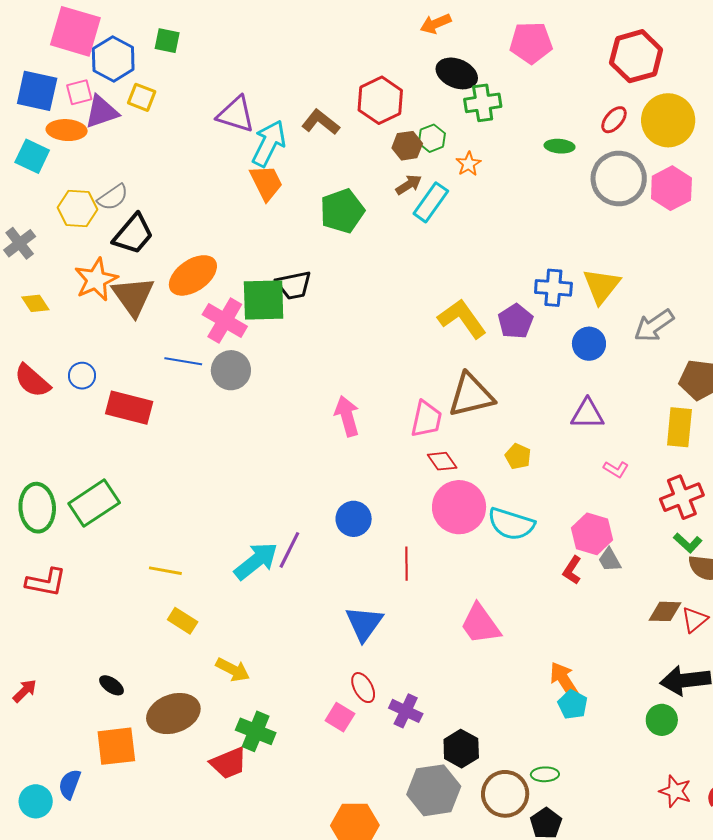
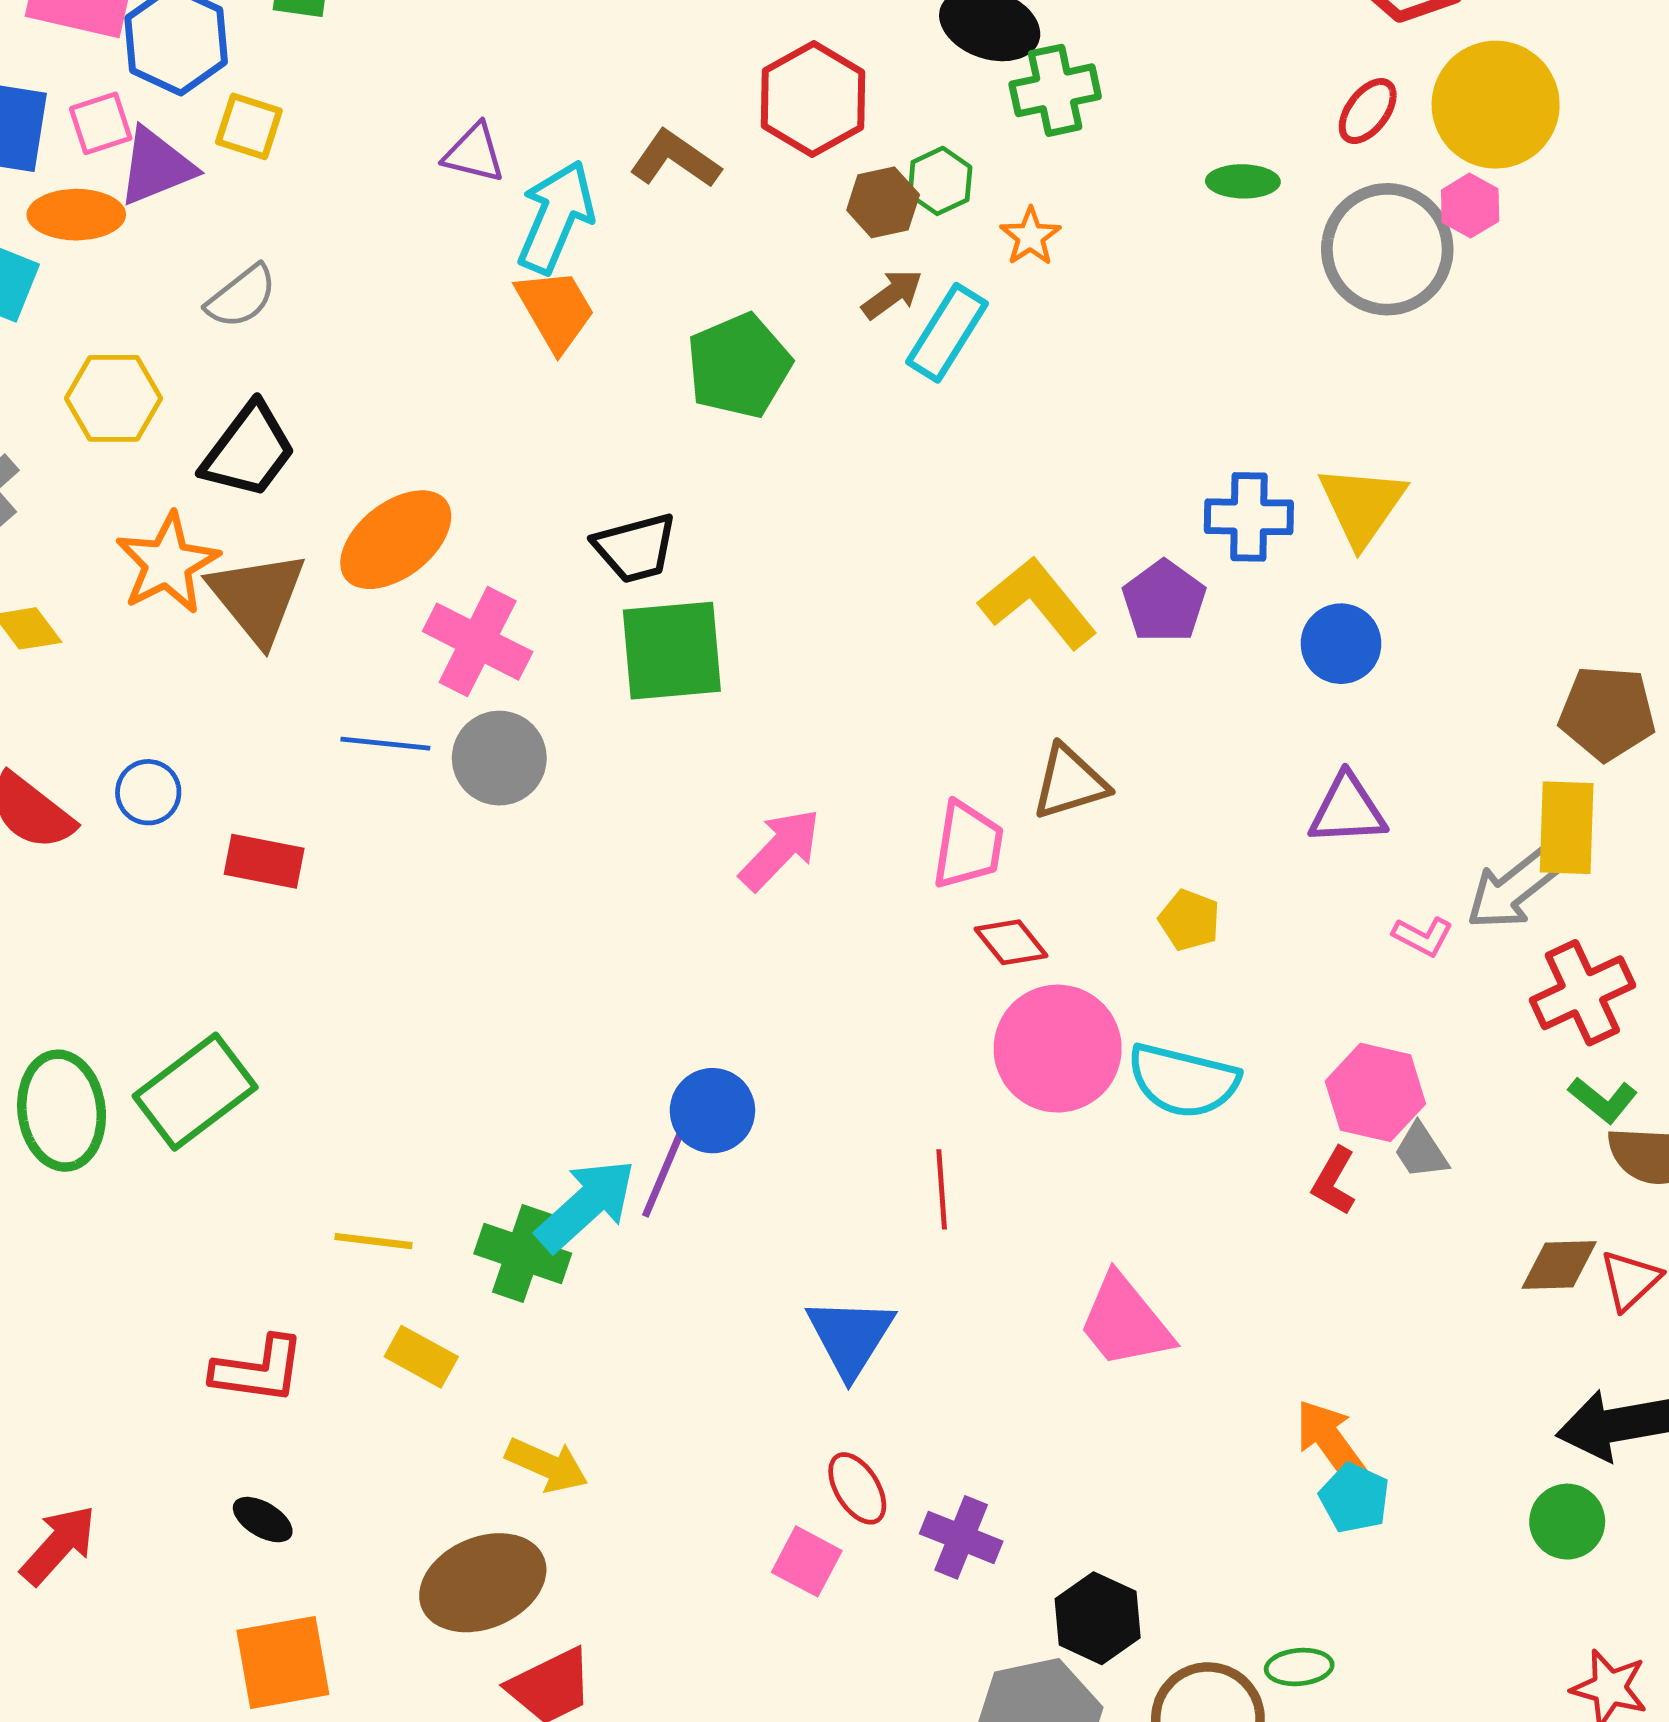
purple triangle: (236, 114) -> (474, 153), size x0.7
pink hexagon: (671, 188) -> (1470, 206), moved, size x0.6
gray semicircle: (113, 197) -> (241, 297), moved
green square: (264, 300) -> (672, 651), moved
gray arrow: (654, 326) -> (1512, 889), moved
brown triangle: (471, 395) -> (1070, 782), size x0.7
red rectangle: (129, 408) -> (264, 861), size x0.7
pink arrow: (347, 416) -> (780, 849), turned 63
blue circle: (354, 519) -> (712, 1111), moved
red L-shape: (46, 582) -> (258, 1370), moved
red arrow: (25, 691) -> (58, 1545), size x1.4
brown ellipse: (173, 714) -> (483, 1583), moved
green cross: (256, 731) -> (523, 1253), moved

